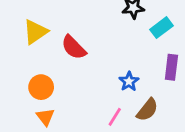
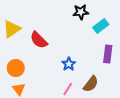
blue star: (129, 81) -> (69, 64), moved

